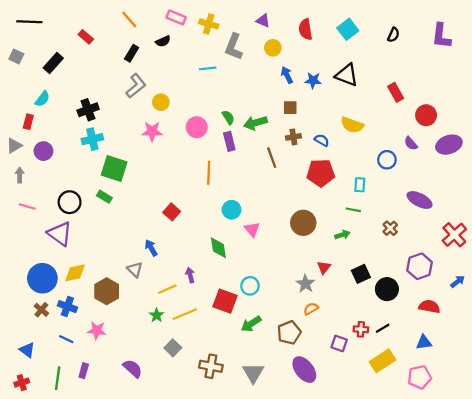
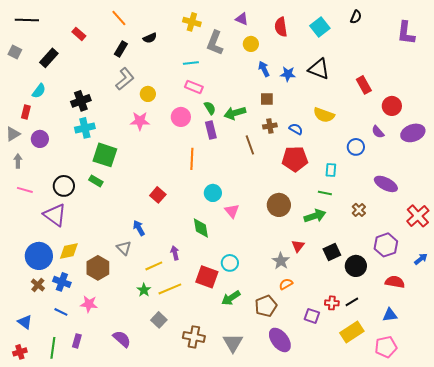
pink rectangle: (176, 17) -> (194, 87), moved
black semicircle: (393, 35) -> (356, 17), moved
green arrow: (342, 235) -> (315, 216), size x1.5

